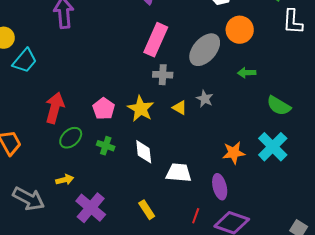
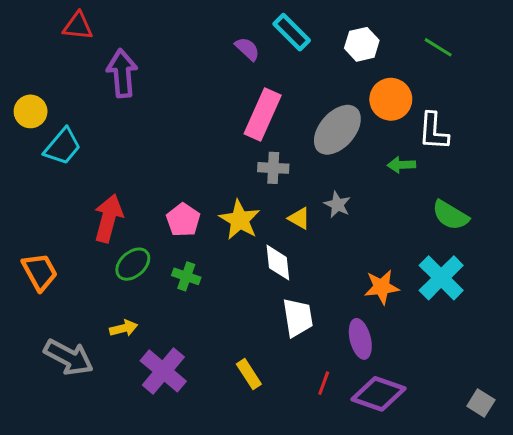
white L-shape: (293, 22) -> (434, 131), moved
white diamond: (144, 152) -> (278, 263), moved
white trapezoid: (179, 173) -> (298, 318), turned 76

